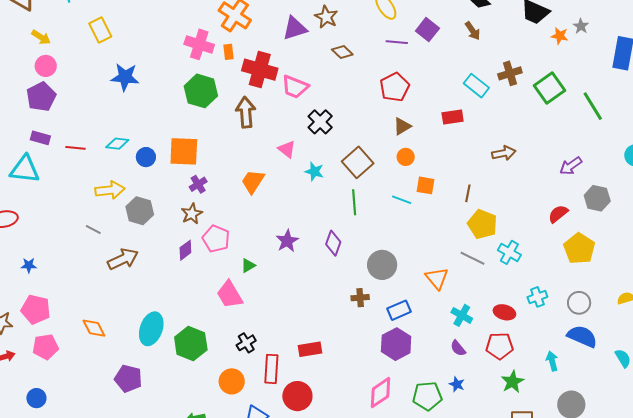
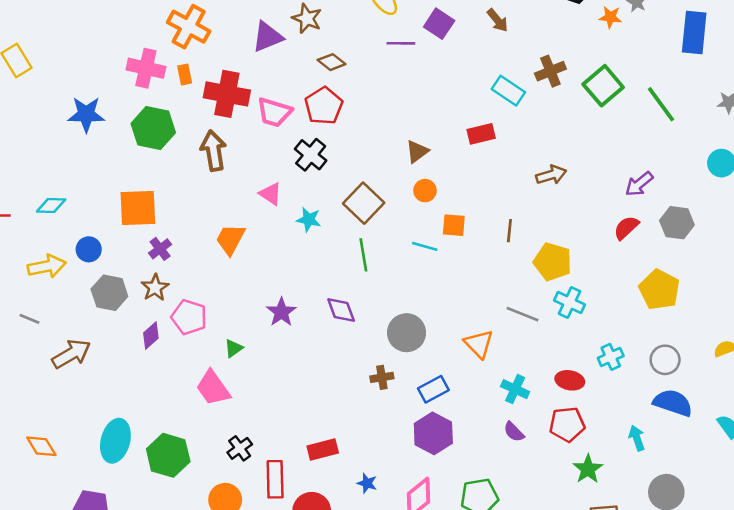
blue star: (125, 77) -> (86, 114), moved
red pentagon: (395, 87) -> (324, 106), moved
blue circle: (146, 157) -> (89, 249), moved
gray hexagon: (140, 211) -> (109, 293), moved
red semicircle: (558, 214) -> (626, 228), moved
yellow pentagon: (482, 224) -> (553, 262), moved
purple diamond: (333, 243) -> (341, 310), turned -35
blue star: (457, 384) -> (367, 483), moved

